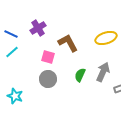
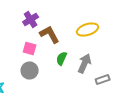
purple cross: (38, 28) -> (31, 20), moved
green semicircle: (80, 75) -> (62, 58), moved

